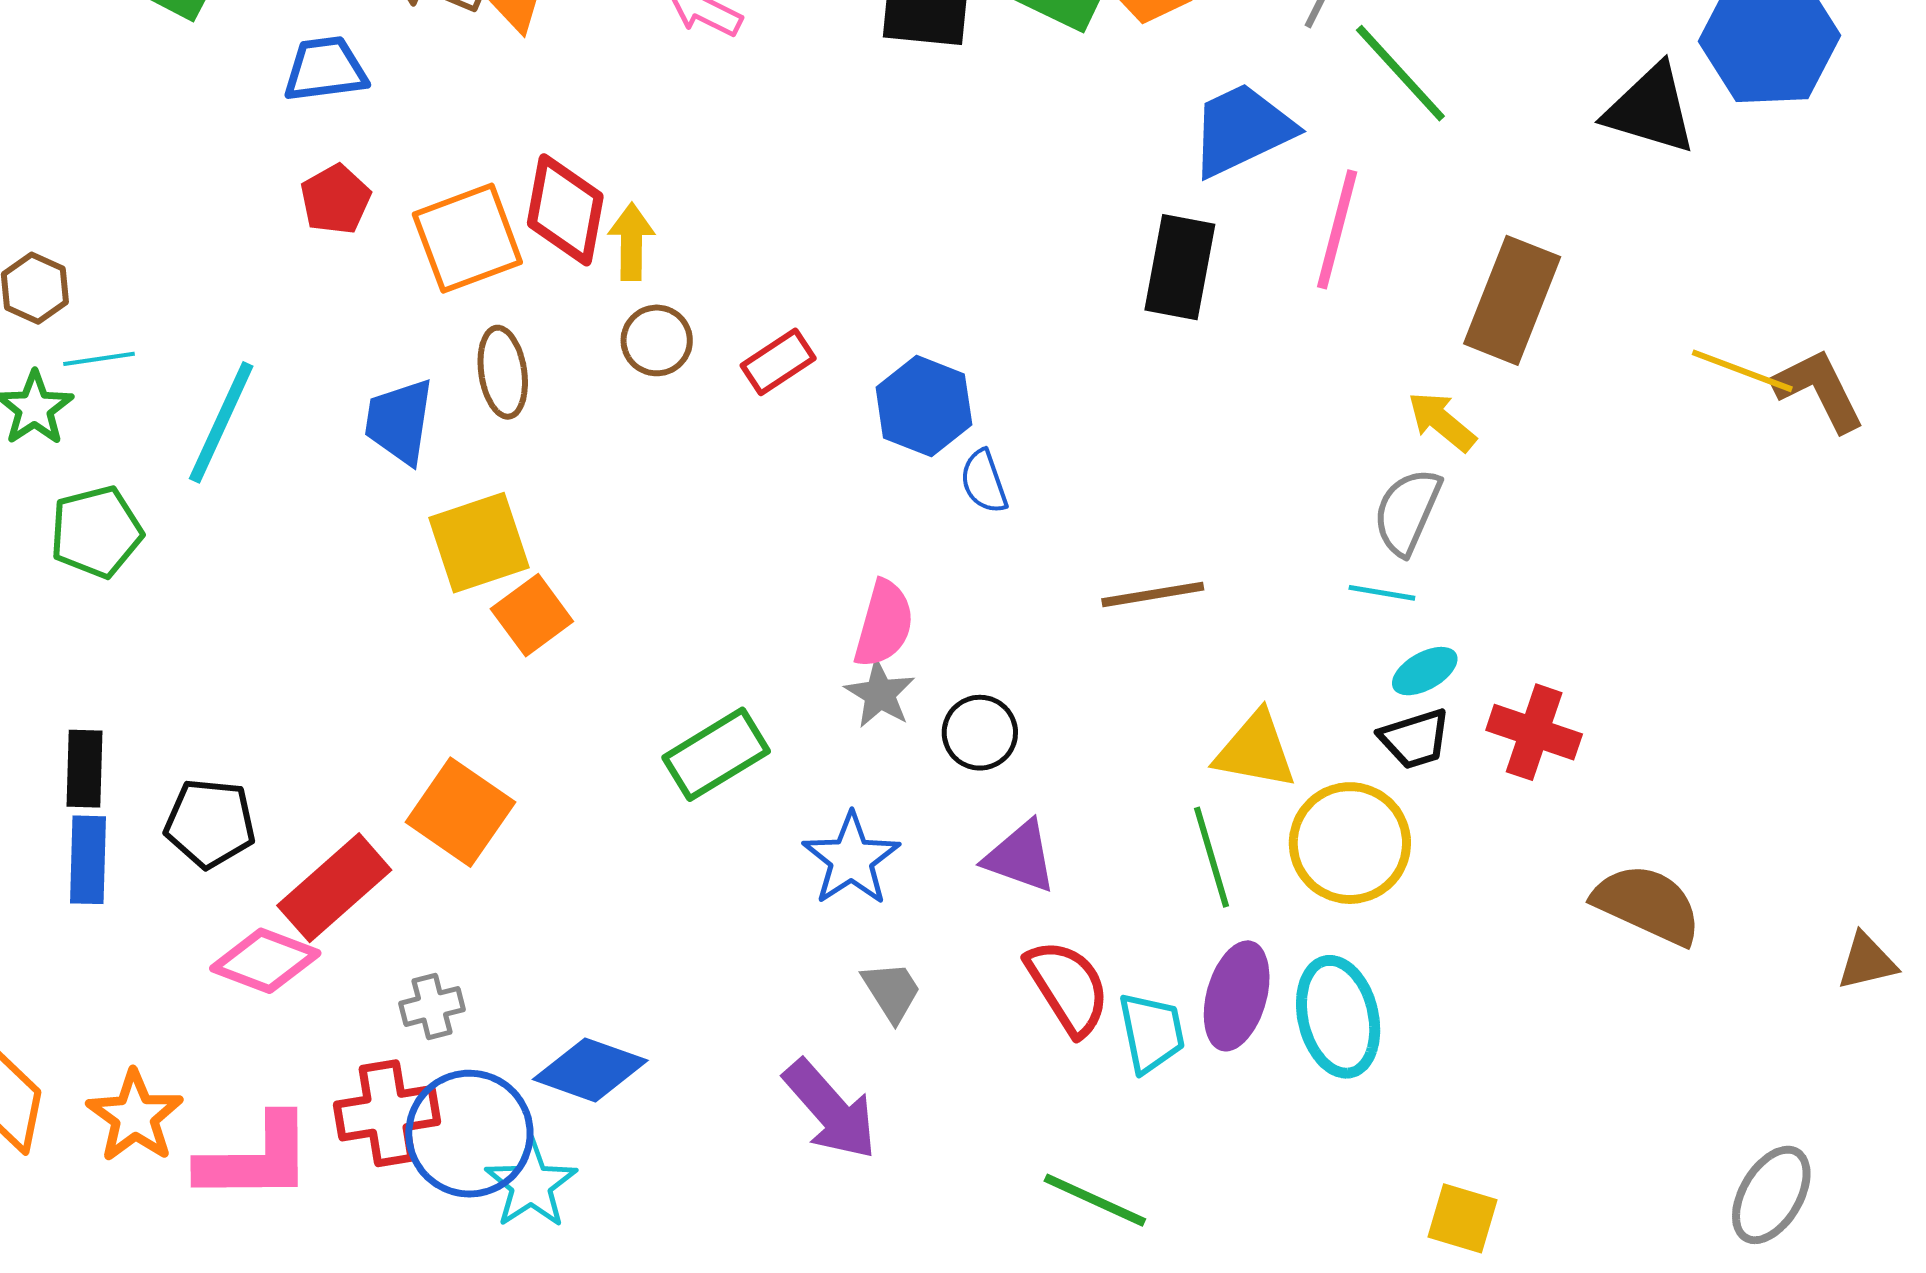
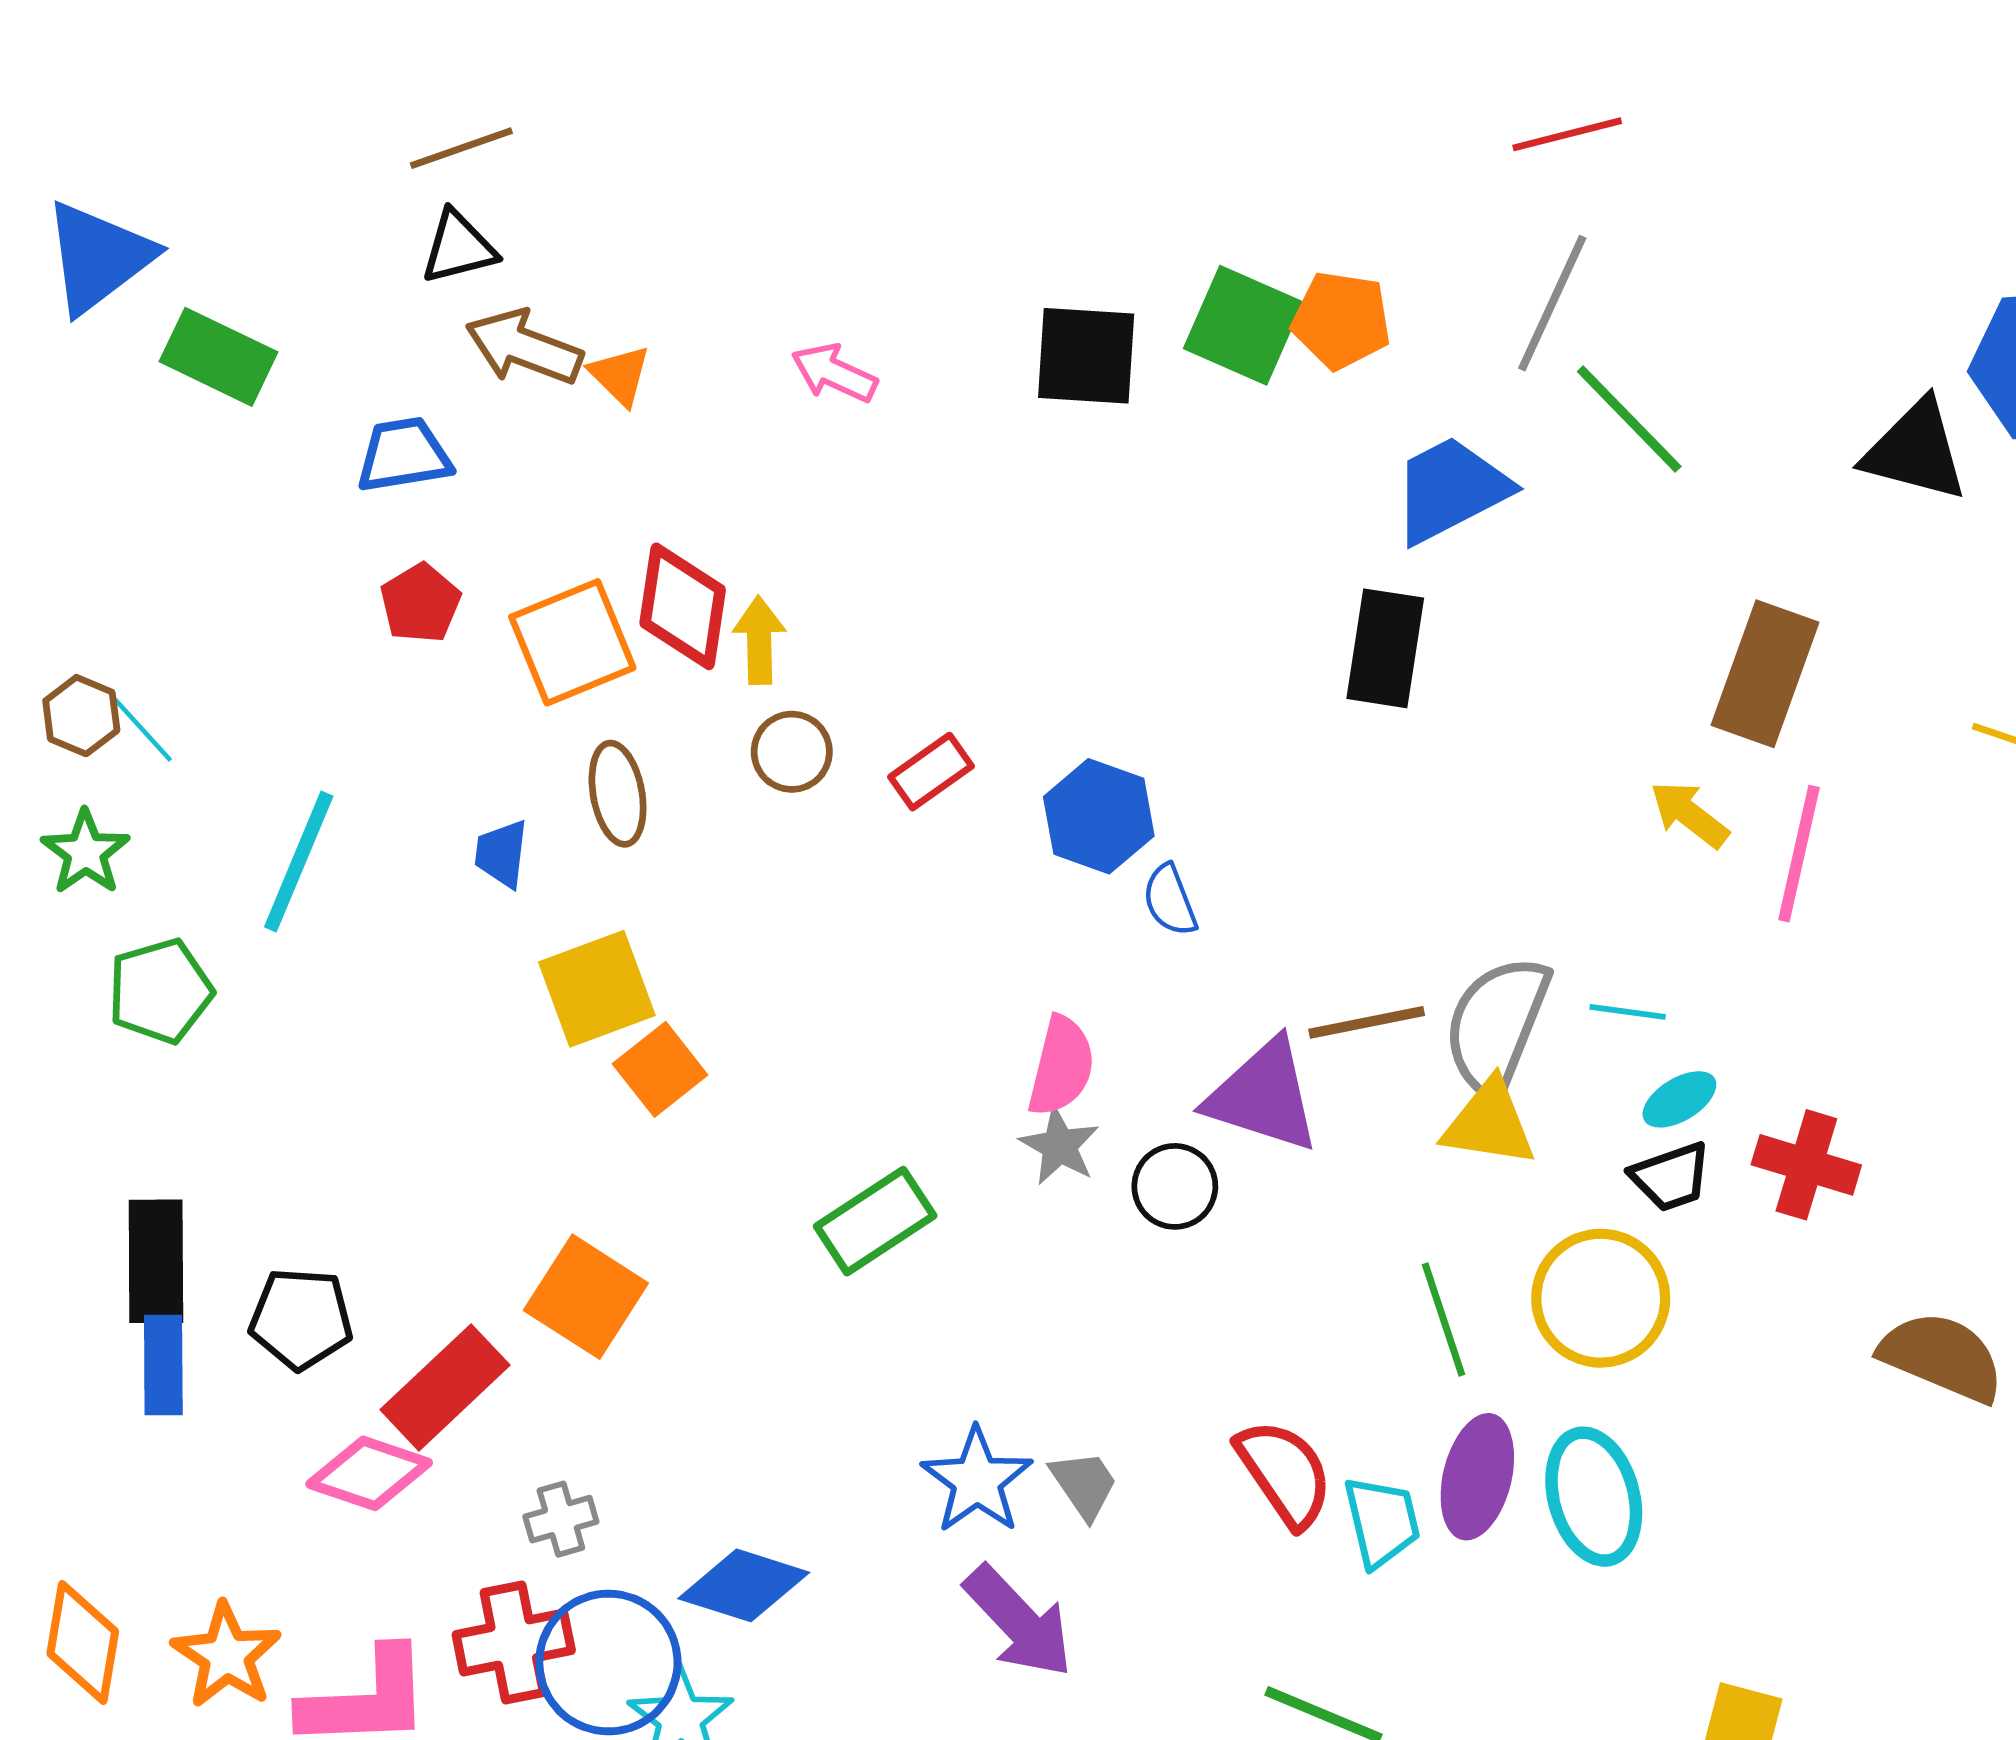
pink line: (1337, 229) -> (1799, 854), moved
cyan line: (99, 359) -> (143, 730), moved, turned 58
blue trapezoid: (399, 421) -> (502, 854), size x0.7
gray semicircle: (1407, 512) -> (1497, 1025), moved, size x1.4
yellow triangle: (1255, 750) -> (1489, 1123), moved
black rectangle: (85, 769) -> (156, 1261), size x1.4
purple triangle: (1020, 857) -> (1263, 1096), moved, size x1.4
blue star: (851, 859) -> (977, 1480), moved

